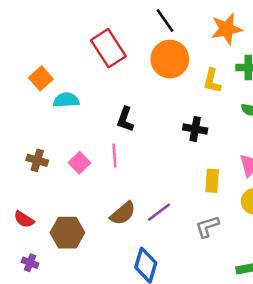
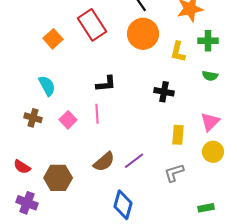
orange square: (41, 78) -> (53, 39), moved
cyan semicircle: (66, 100) -> (47, 86), moved, turned 65
black L-shape: (125, 119) -> (106, 84), turned -115
purple cross: (30, 263) -> (27, 203), size x1.5

